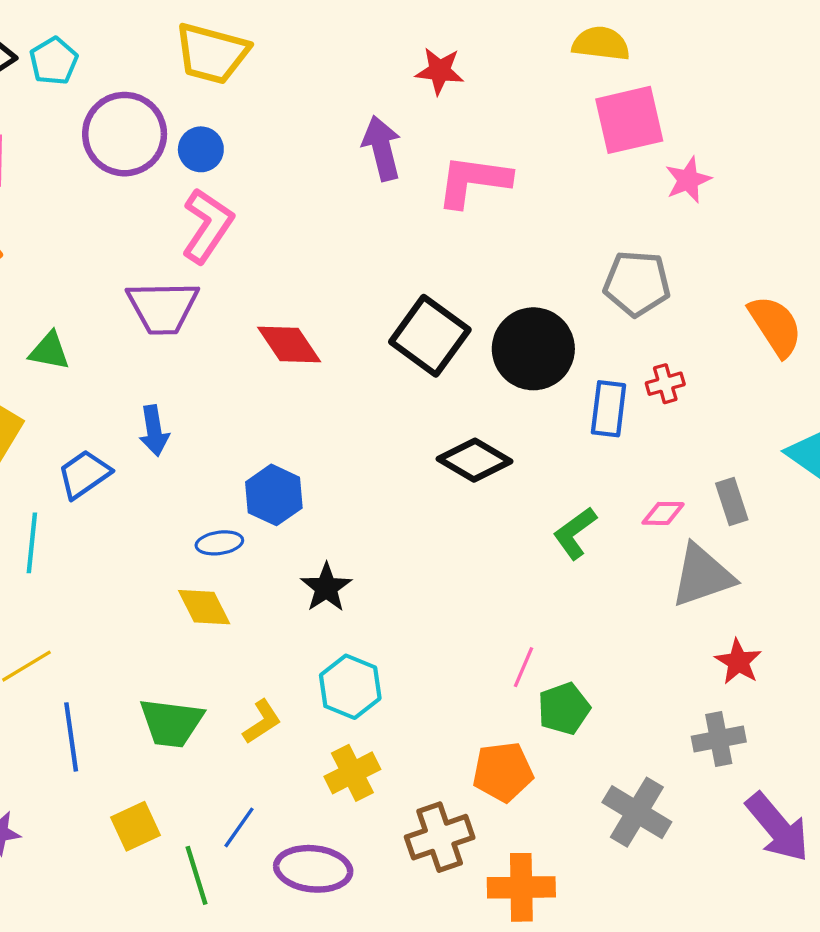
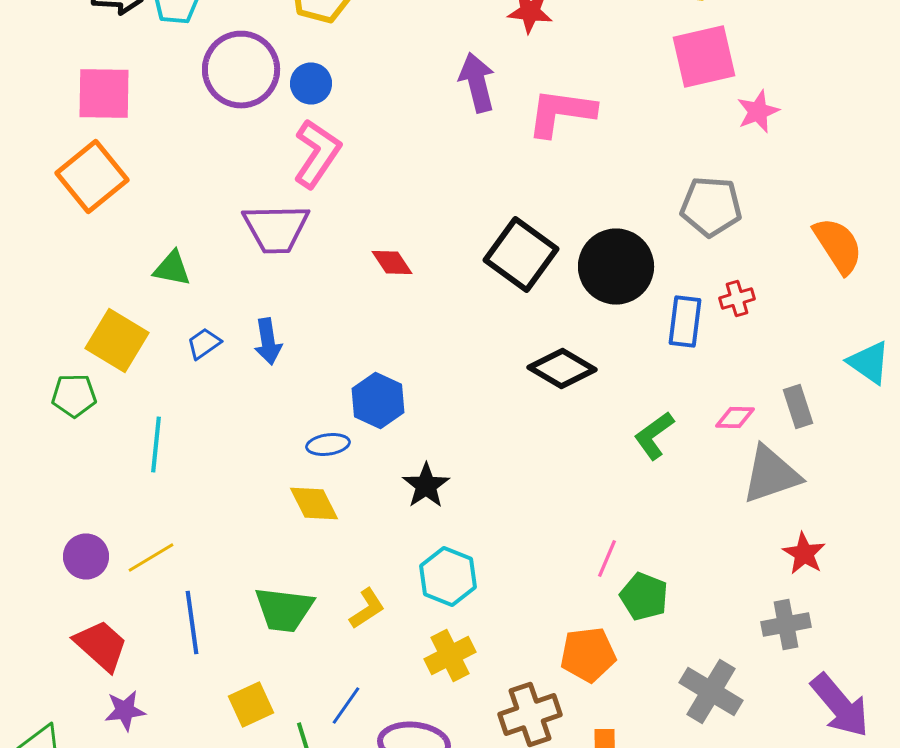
red diamond: (289, 344) -> (392, 262), size x0.7
blue trapezoid: (84, 474) -> (204, 344), moved, size x0.7
green pentagon: (564, 709) -> (644, 596), turned -30

